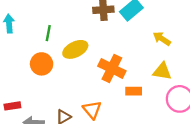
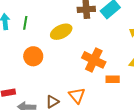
green line: (48, 33) -> (25, 23), moved
yellow ellipse: (75, 49) -> (61, 32), moved

